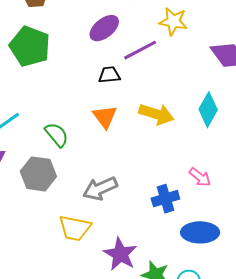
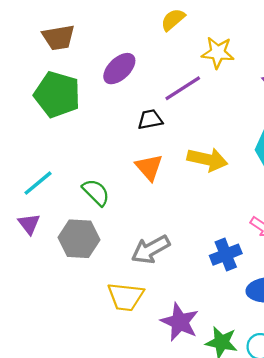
purple ellipse: (104, 28) -> (119, 69), moved

